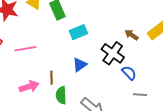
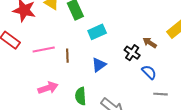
brown arrow: (132, 35) -> (150, 43), moved
black cross: (113, 53) -> (132, 53), size x0.7
brown line: (52, 78) -> (67, 56), moved

